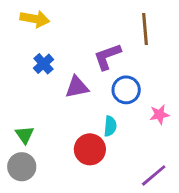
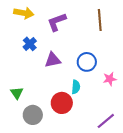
purple L-shape: (107, 57) -> (57, 22), moved
gray circle: (22, 167) -> (33, 115), moved

